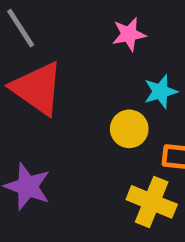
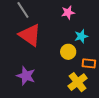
yellow cross: (152, 202) -> (78, 82), turned 30

